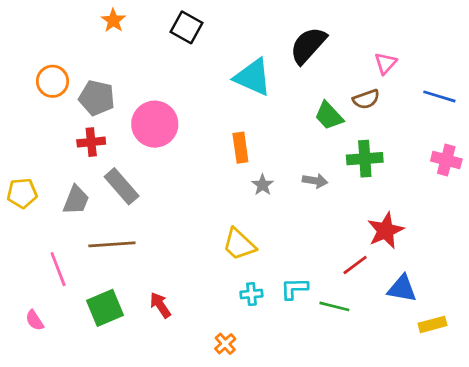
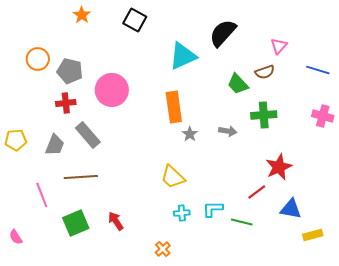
cyan triangle: (253, 77) -> (183, 56), turned -48
orange rectangle: (240, 148) -> (174, 107), size x1.4
pink semicircle: (35, 320) -> (16, 237), moved

